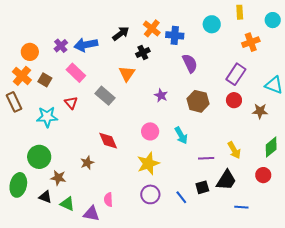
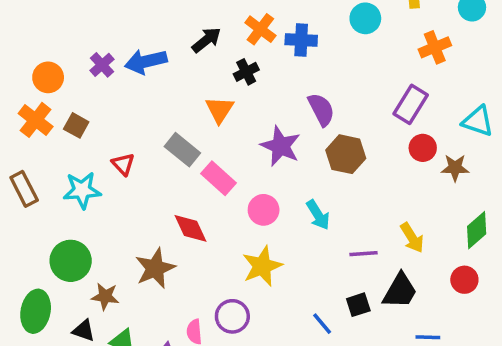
purple semicircle: (190, 63) -> (321, 109), moved
pink rectangle: (76, 73) -> (218, 178), moved
purple star: (161, 95) -> (280, 146), size x1.6
red circle: (234, 100) -> (423, 148), moved
brown rectangle: (14, 102) -> (24, 189), moved
brown star: (87, 163) -> (155, 268), size x1.6
purple circle: (150, 194) -> (232, 316), moved

